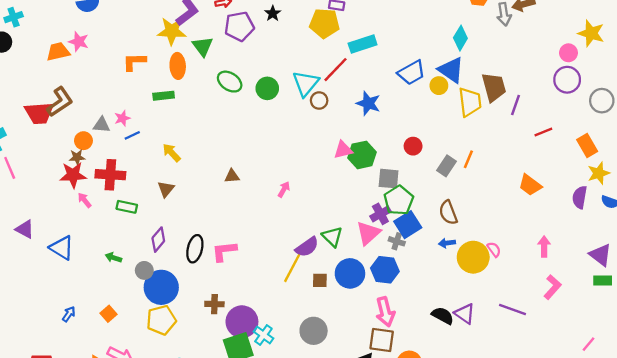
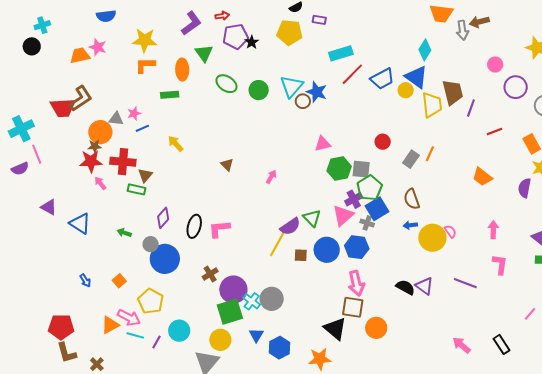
black star: (273, 13) -> (252, 42), moved
yellow pentagon: (324, 23) -> (289, 32), moved
yellow star: (172, 31) -> (145, 40), moved
pink circle: (568, 53) -> (495, 65), moved
red line: (335, 70) -> (352, 74), moved
blue star: (368, 103) -> (317, 92), moved
orange circle: (83, 141) -> (100, 132), size x1.5
green hexagon: (362, 155) -> (339, 169), moved
brown triangle: (232, 176) -> (227, 165), turned 48
brown triangle: (166, 189) -> (145, 175), moved
pink L-shape: (553, 287) -> (500, 264), turned -35
brown cross: (214, 304) -> (210, 274), turned -35
blue arrow: (69, 314) -> (85, 280), turned 112
yellow pentagon: (161, 320) -> (151, 301), moved, turned -30
gray circle: (314, 331) -> (272, 299), moved

